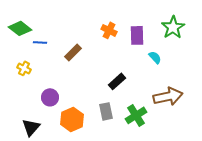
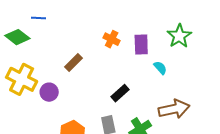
blue line: (40, 42) -> (39, 18), moved
yellow cross: (24, 68) -> (22, 79), size x2.0
purple circle: (50, 97) -> (49, 92), moved

